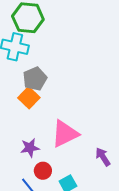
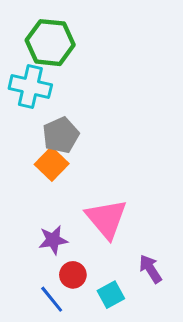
pink triangle: (65, 134) -> (106, 219), turned -44
purple arrow: (103, 157) -> (150, 269), moved

